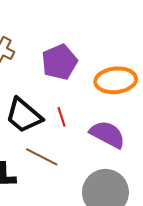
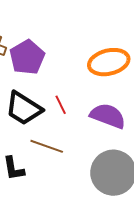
purple pentagon: (59, 62) -> (27, 57), moved

